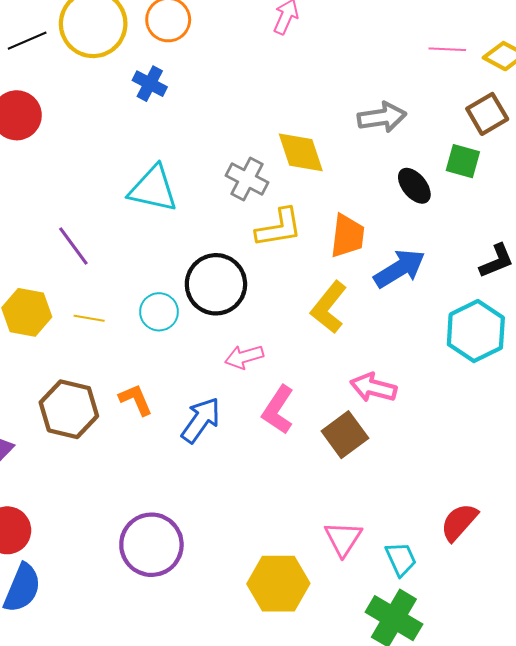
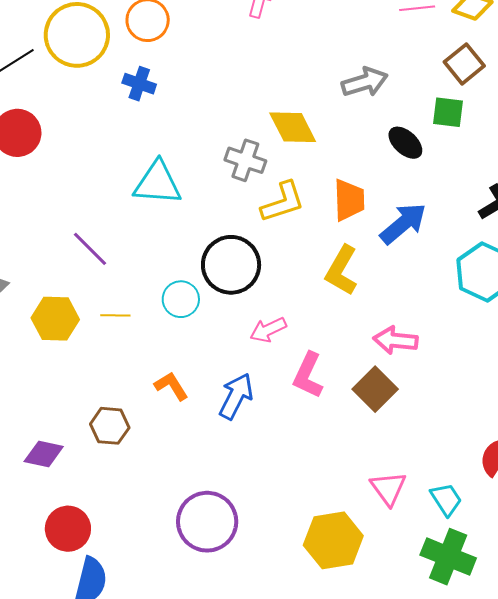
brown hexagon: (69, 409) -> (110, 426), moved, size x0.7

